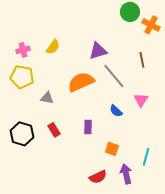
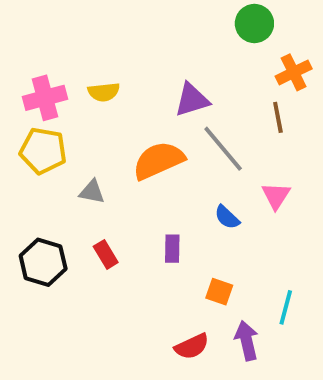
orange cross: (151, 25) -> (294, 72), moved, turned 36
yellow semicircle: (53, 47) -> (104, 92), turned 49
pink cross: (23, 50) -> (45, 98), size x1.5

